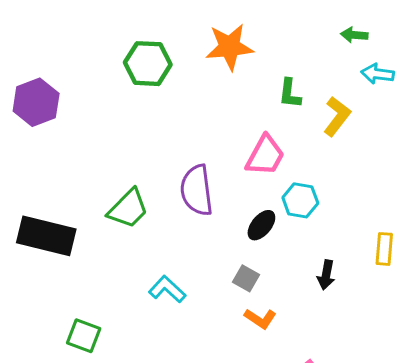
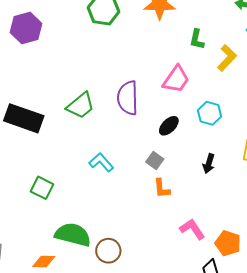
cyan hexagon: (300, 200) -> (210, 113), moved
orange L-shape: (260, 319) -> (162, 188), turned 45

